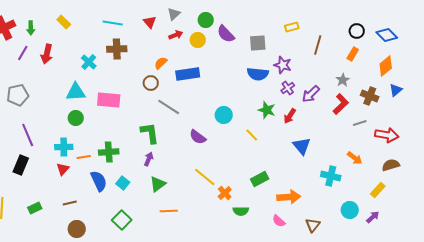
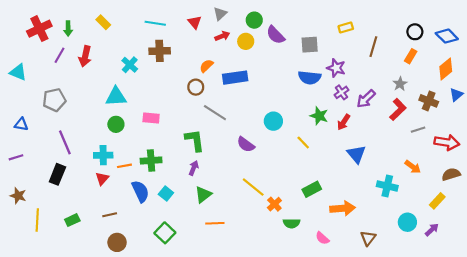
pink rectangle: (109, 100) -> (151, 118), moved, size x0.7
pink semicircle: (279, 221) -> (322, 238), moved

